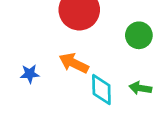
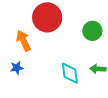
orange arrow: (74, 63) -> (23, 41), moved, turned 45

